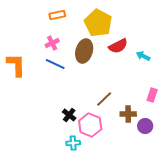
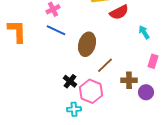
brown ellipse: (84, 51) -> (87, 44), moved
cyan arrow: (143, 56) -> (144, 32), moved, turned 32

